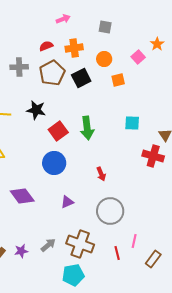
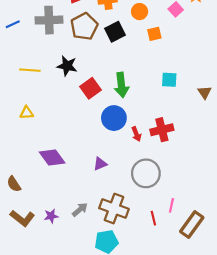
gray cross: (19, 67) -> (49, 20), size x1.4
red cross: (153, 156) -> (162, 130), moved, turned -30
blue circle: (54, 163) -> (114, 118), moved
brown rectangle: (153, 259) -> (192, 225), size x1.4

